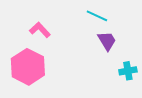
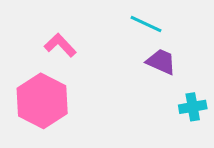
purple trapezoid: (107, 41) -> (161, 62), turned -35

